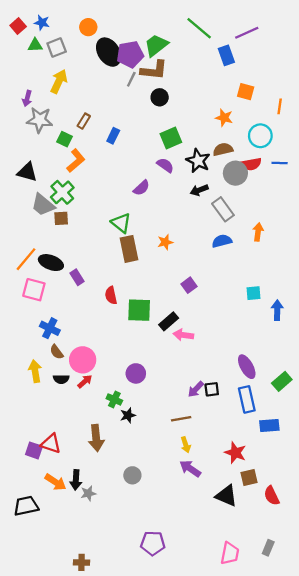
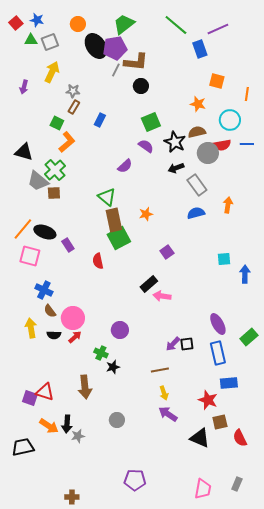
green trapezoid: (156, 45) -> (124, 24), moved
gray star: (40, 120) -> (73, 91), moved, size x0.6
green square: (139, 310) -> (119, 238), moved, turned -30
blue rectangle: (269, 426) -> (229, 383), moved

